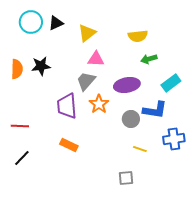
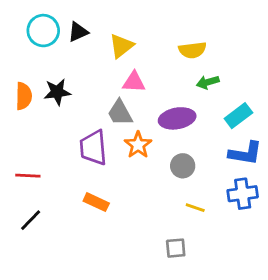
gray trapezoid: (86, 81) -> (120, 113), turned -70
blue L-shape: (155, 110) -> (245, 153), moved

